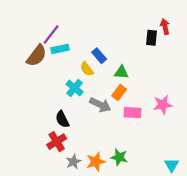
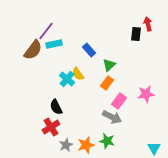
yellow semicircle: (87, 69) -> (78, 74), moved
green triangle: (121, 72) -> (109, 65), turned -48
gray arrow: (100, 105) -> (112, 117), moved
pink rectangle: (133, 113) -> (119, 101), turned -56

